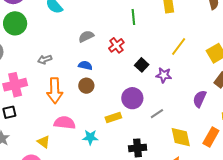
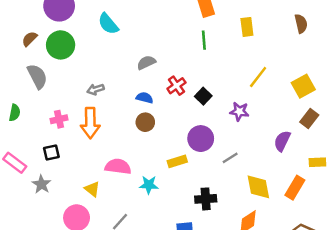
red cross: (116, 45) -> (176, 86), moved
black square: (142, 65) -> (203, 96), moved
pink cross: (15, 85) -> (59, 119), size x0.6
orange arrow: (55, 91) -> (90, 123), moved

